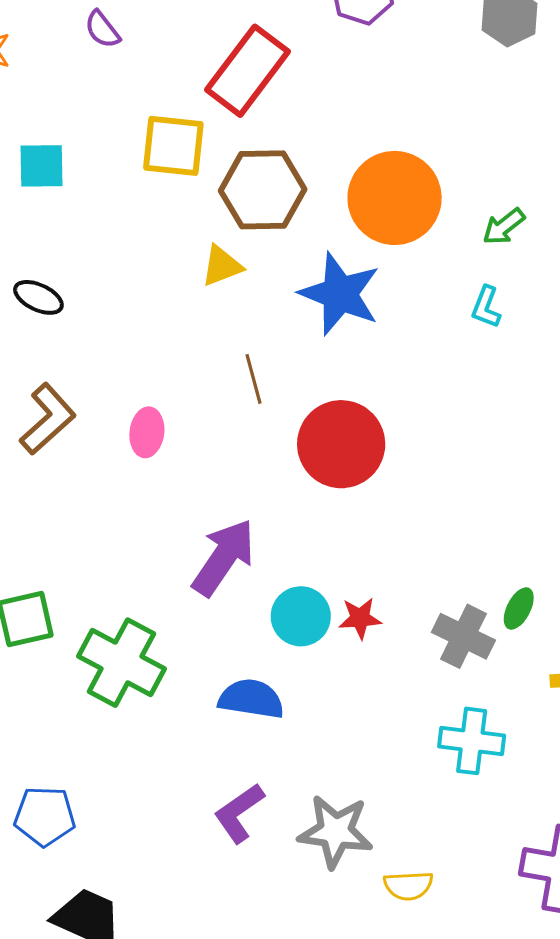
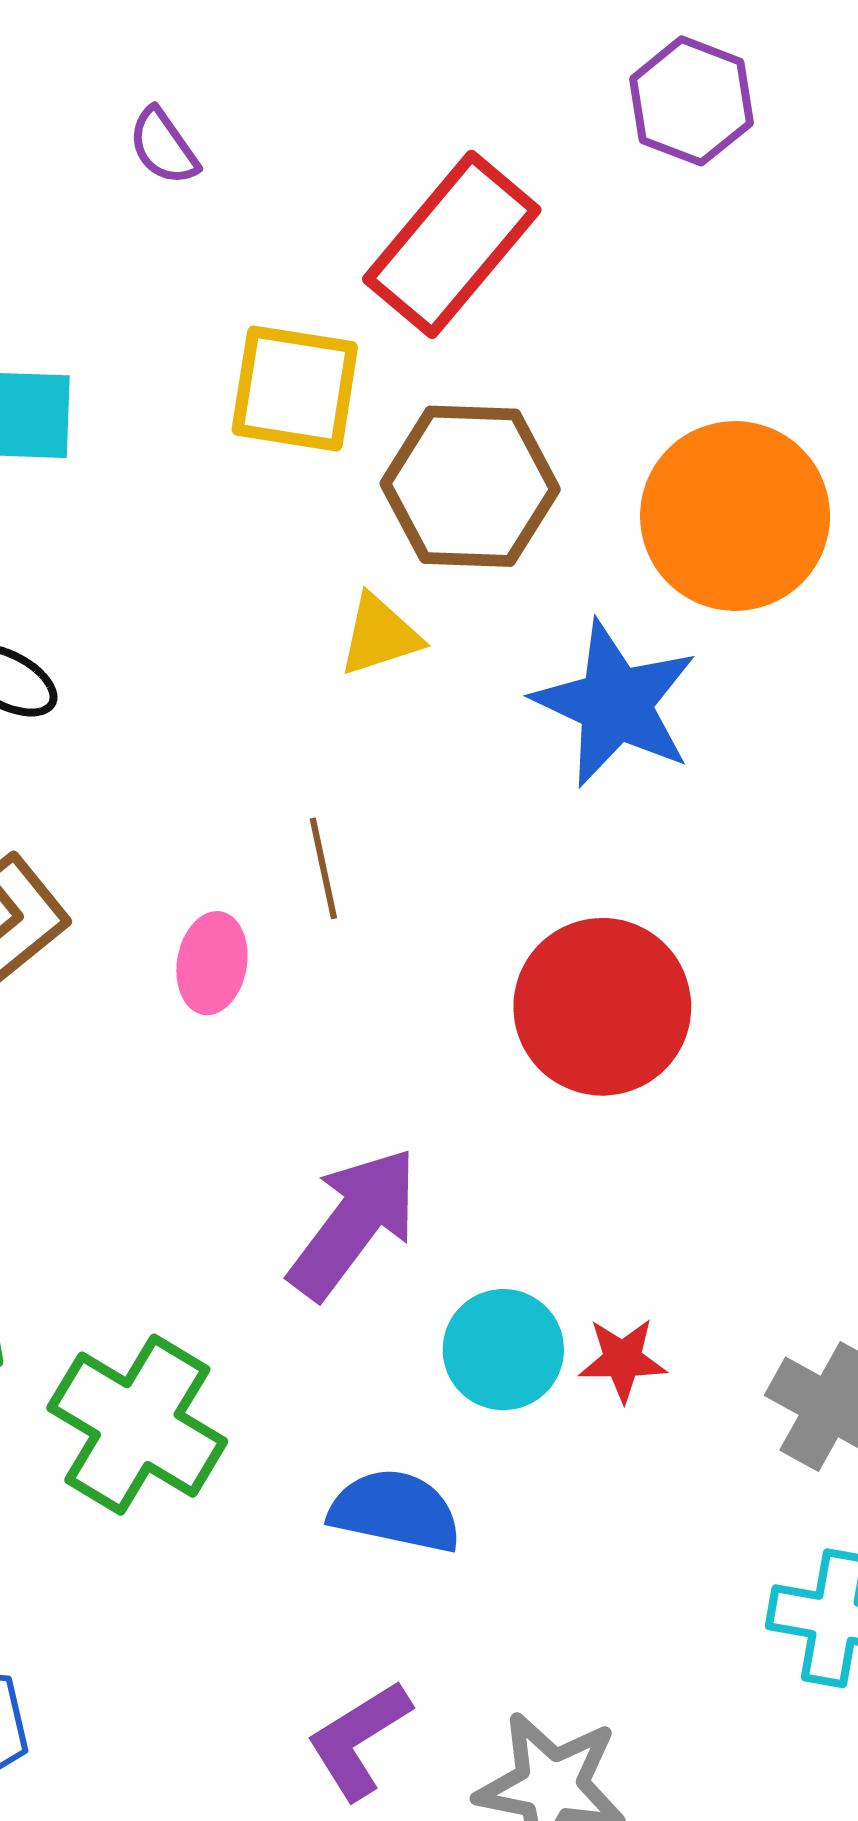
brown line: (254, 379) -> (323, 868), moved

